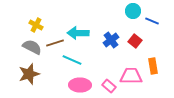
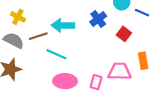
blue cross: (111, 40) -> (98, 19), moved
pink rectangle: (109, 86) -> (96, 82), turned 64

